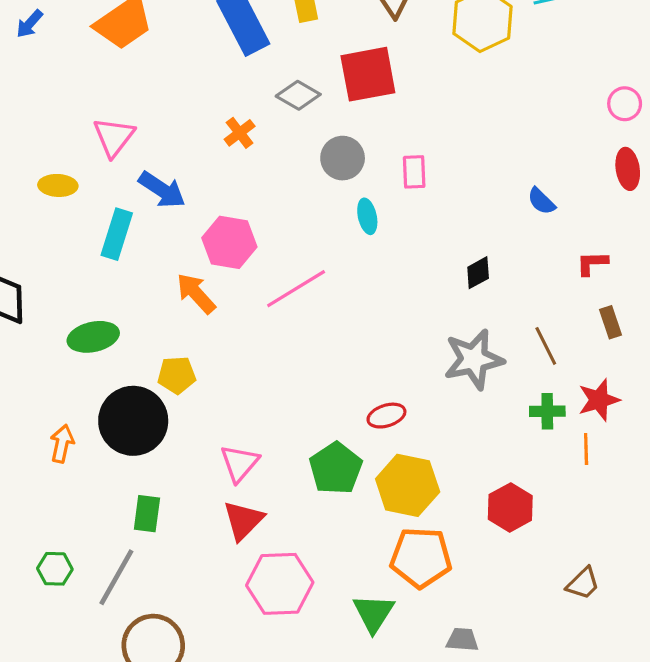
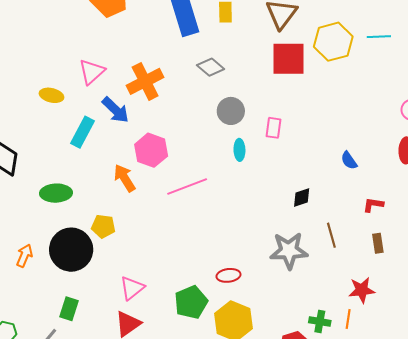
red square: (368, 74) -> (289, 59), moved
orange cross: (240, 133) -> (145, 81), moved, size x1.8
brown line: (546, 346) -> (331, 235), moved
green cross: (547, 411) -> (320, 322), moved

